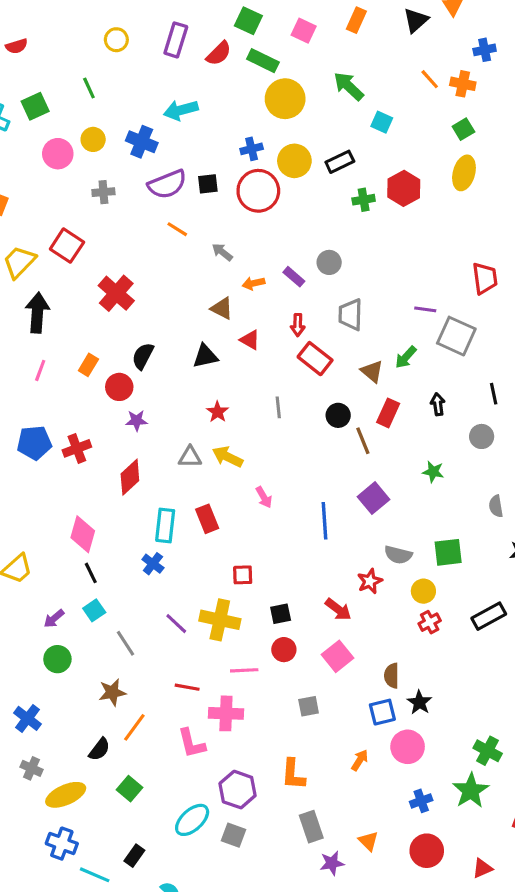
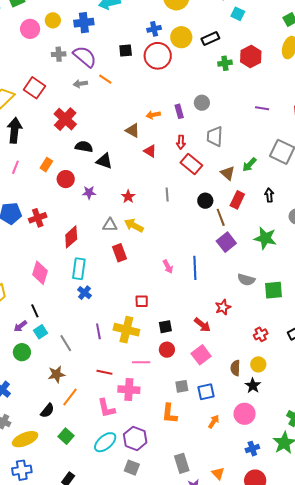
blue cross: (142, 142) -> (84, 23), turned -30
purple semicircle: (167, 184) -> (85, 57), moved, turned -120
gray arrow: (222, 252) -> (80, 84), moved, turned -48
purple rectangle: (294, 277) -> (179, 111), turned 32
purple line: (425, 309) -> (262, 108), moved
black semicircle: (143, 356) -> (84, 147), moved, turned 72
black triangle: (205, 356) -> (104, 161), moved, turned 30
purple star: (137, 421) -> (89, 193), moved
green star: (433, 472) -> (265, 238), size x1.6
pink arrow: (264, 497) -> (168, 267), moved
purple square: (373, 498) -> (226, 242), moved
red rectangle: (207, 519) -> (120, 253), moved
cyan rectangle: (165, 526) -> (79, 269), moved
gray semicircle: (398, 555) -> (246, 280), moved
black line: (91, 573) -> (35, 311), moved
yellow circle: (423, 591) -> (258, 364), moved
cyan square: (94, 610) -> (40, 332), moved
purple line: (176, 624) -> (98, 331), turned 35
blue square: (382, 712) -> (206, 392), moved
orange L-shape: (293, 774) -> (169, 414), moved
cyan ellipse: (192, 820) -> (105, 442), moved
blue cross: (62, 844) -> (22, 470), turned -30

